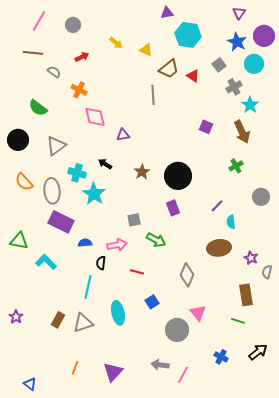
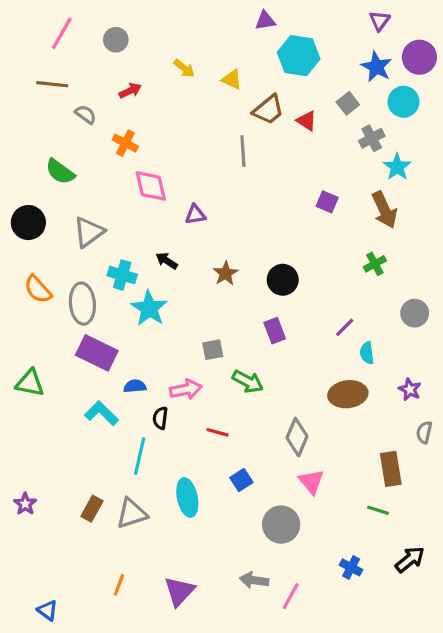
black circle: (178, 176) -> (283, 280), size x0.7
purple star: (251, 258) -> (410, 389), moved
cyan L-shape: (46, 262) -> (101, 413), moved
pink triangle: (198, 313) -> (311, 482), moved

